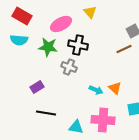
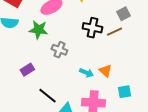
black cross: (78, 45) -> (92, 28), moved
black line: (46, 113) -> (47, 96), moved, turned 30

